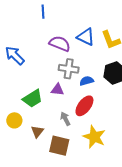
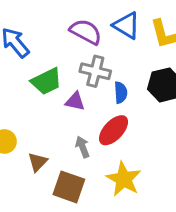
blue semicircle: (87, 81) -> (121, 92), turned 96
green trapezoid: (32, 99) -> (46, 81), moved

